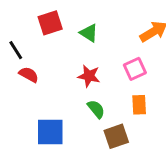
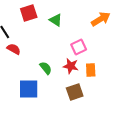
pink square: (135, 69) -> (79, 47), moved
red star: (89, 76) -> (71, 66), moved
green semicircle: (96, 109) -> (46, 68), moved

